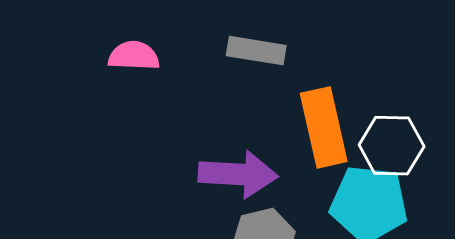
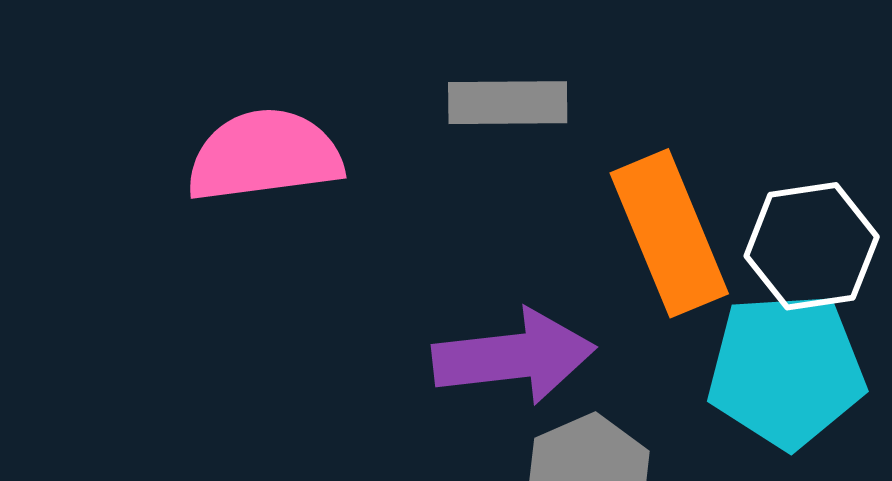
pink semicircle: (134, 56) -> (264, 156), size x1.5

